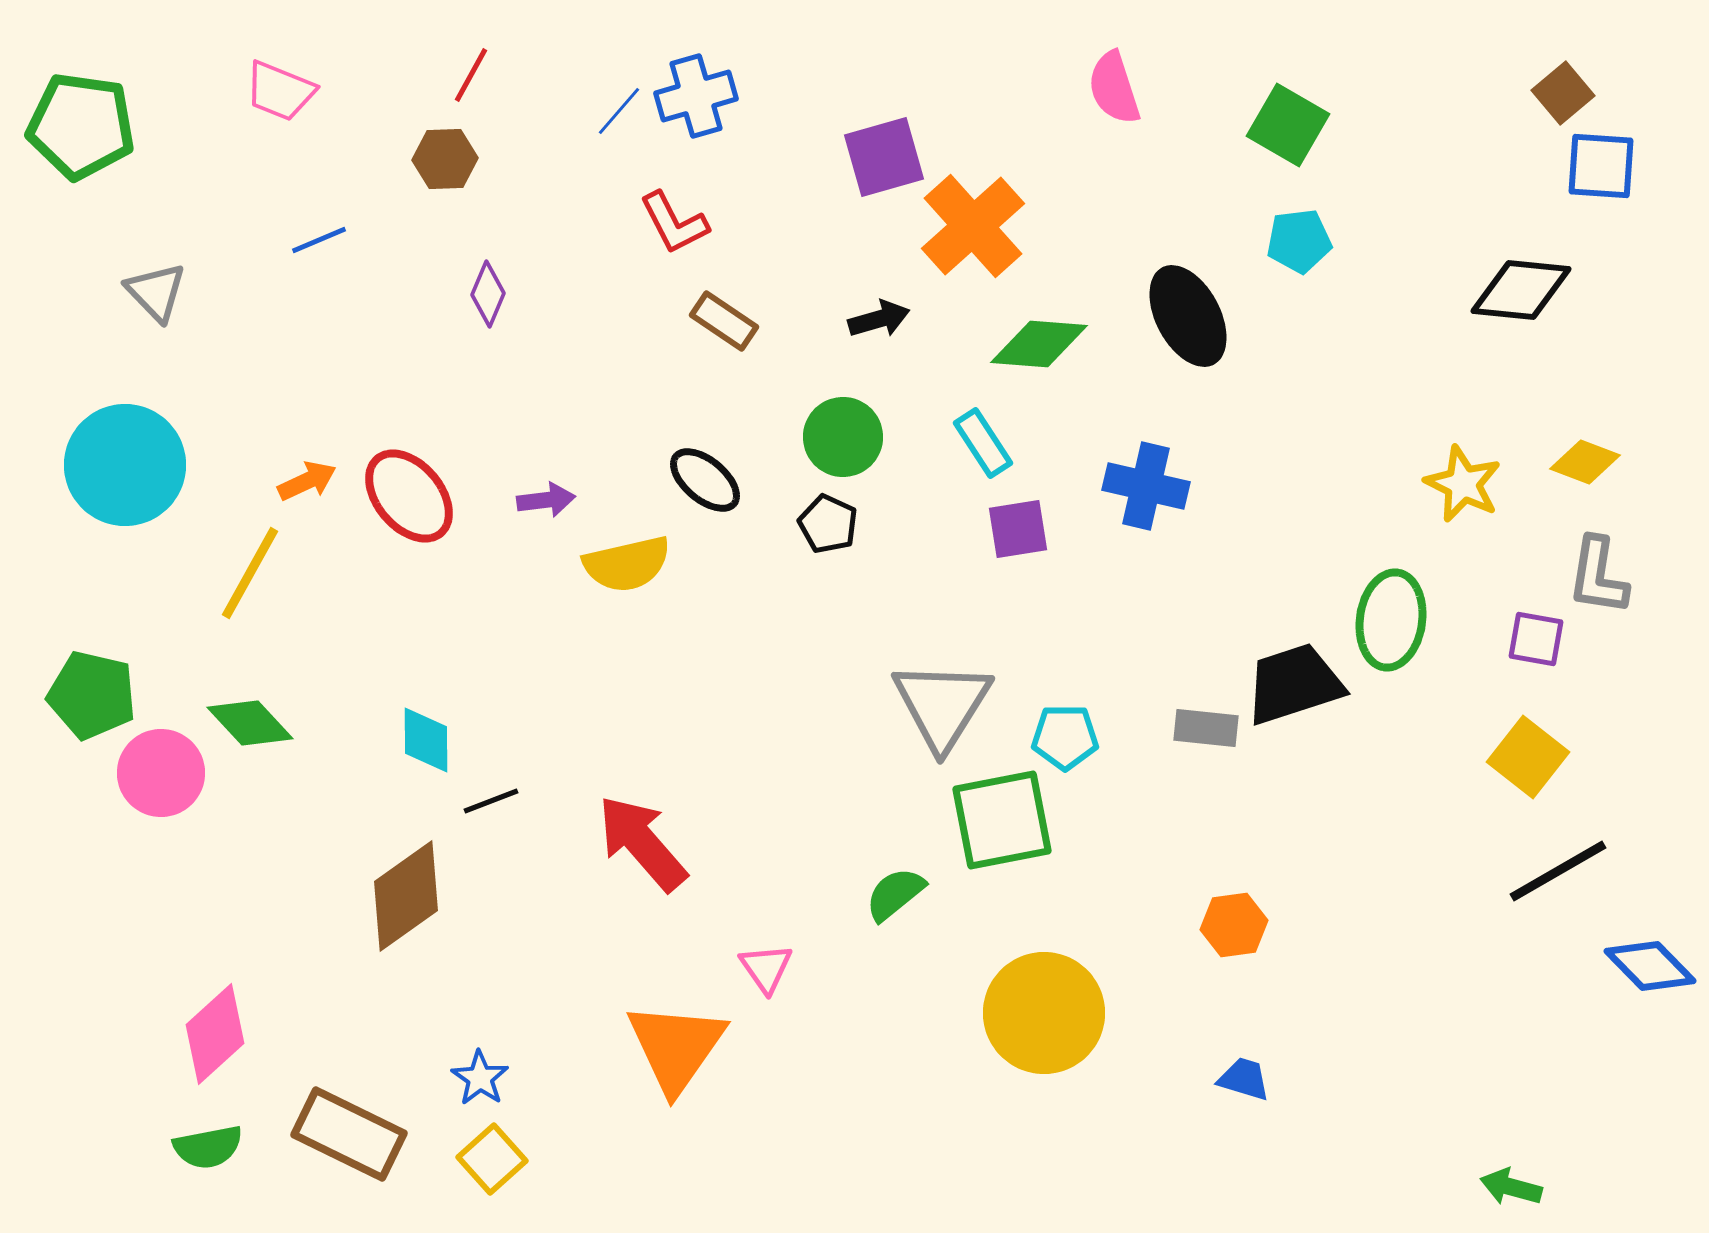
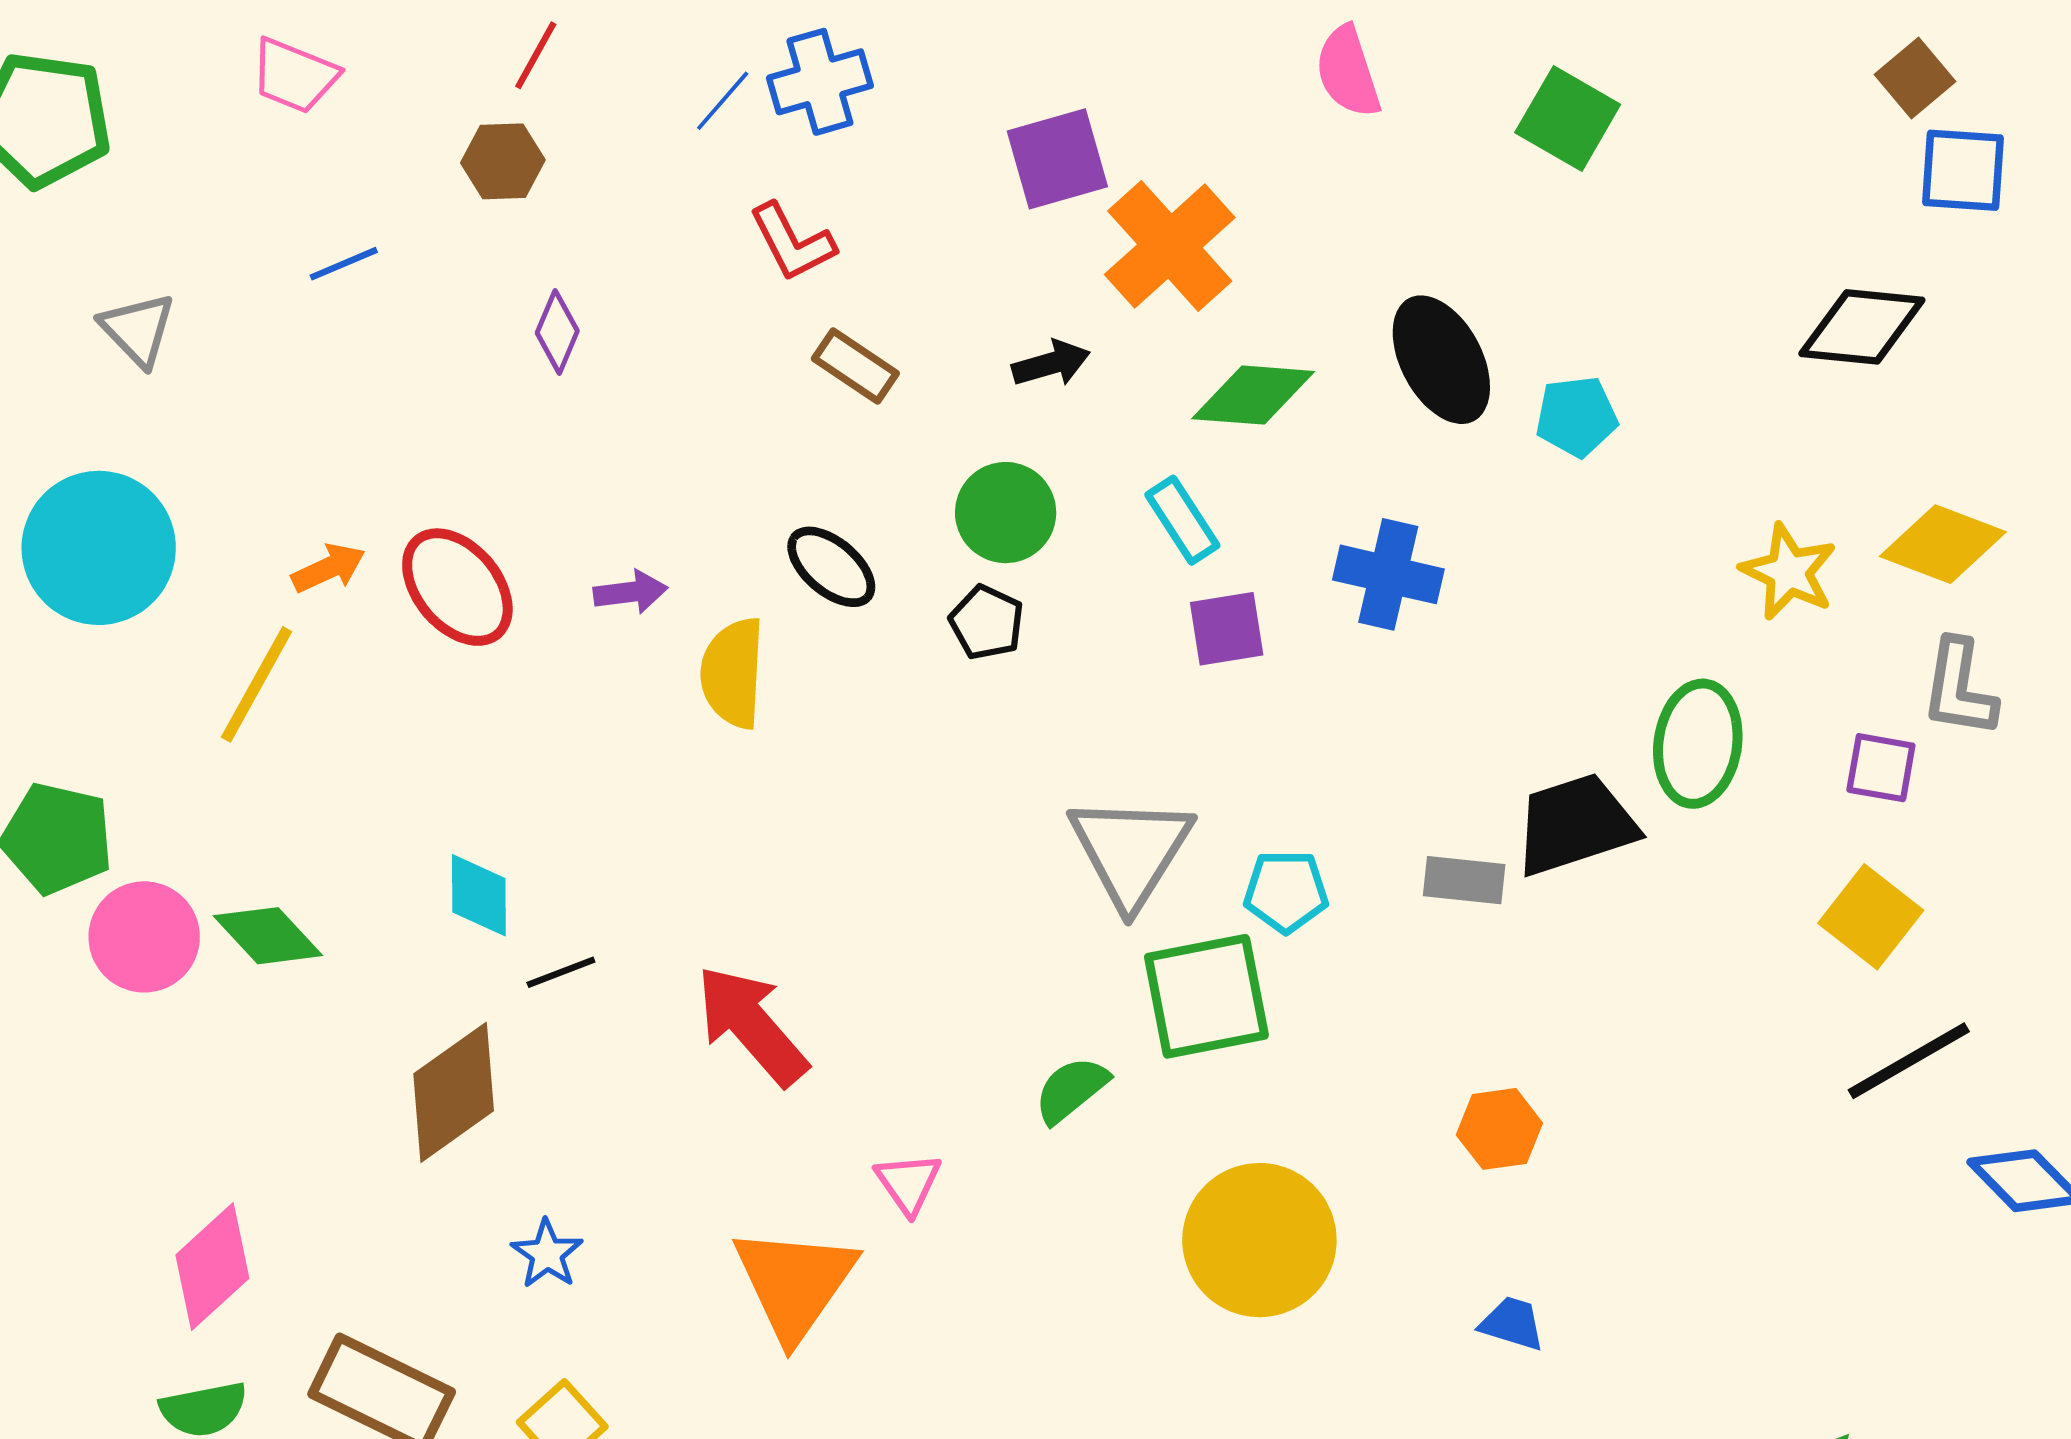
cyan pentagon: (1299, 241) -> (1577, 417), moved
yellow diamond: (1585, 462) -> (1943, 544), size x1.4
yellow semicircle: (627, 564) -> (733, 673), turned 106
green diamond: (250, 723) -> (268, 936), moved
blue star: (480, 1078) -> (547, 1254), moved

